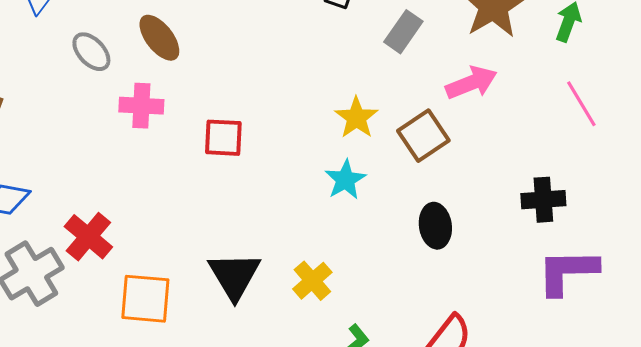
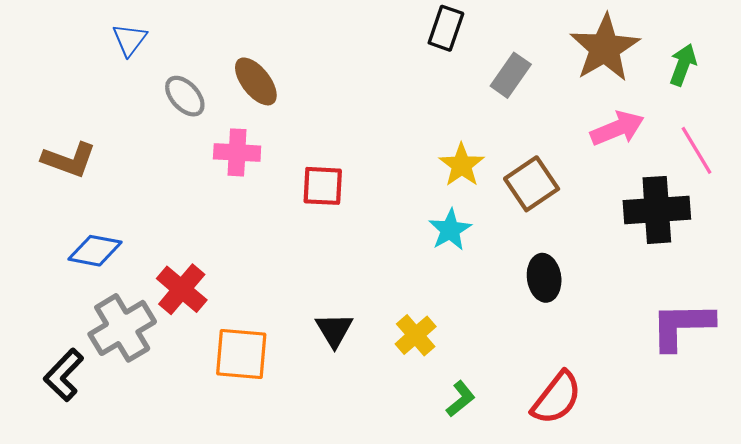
pink arrow: (471, 83) -> (617, 128), moved
black cross: (543, 200) -> (657, 210), moved, size x1.4
black triangle: (234, 276) -> (334, 330), size x0.7

